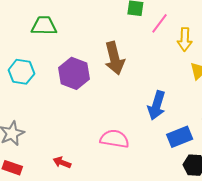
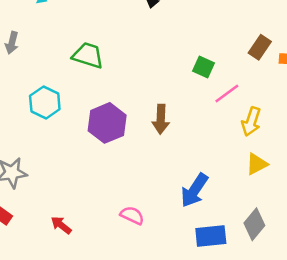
brown arrow: (114, 58) -> (161, 119), size x0.7
pink semicircle: (114, 139) -> (132, 215), size x0.7

